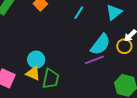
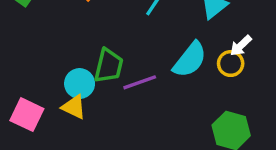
purple line: (94, 60) -> (140, 82), moved
green trapezoid: (51, 79) -> (109, 66), moved

